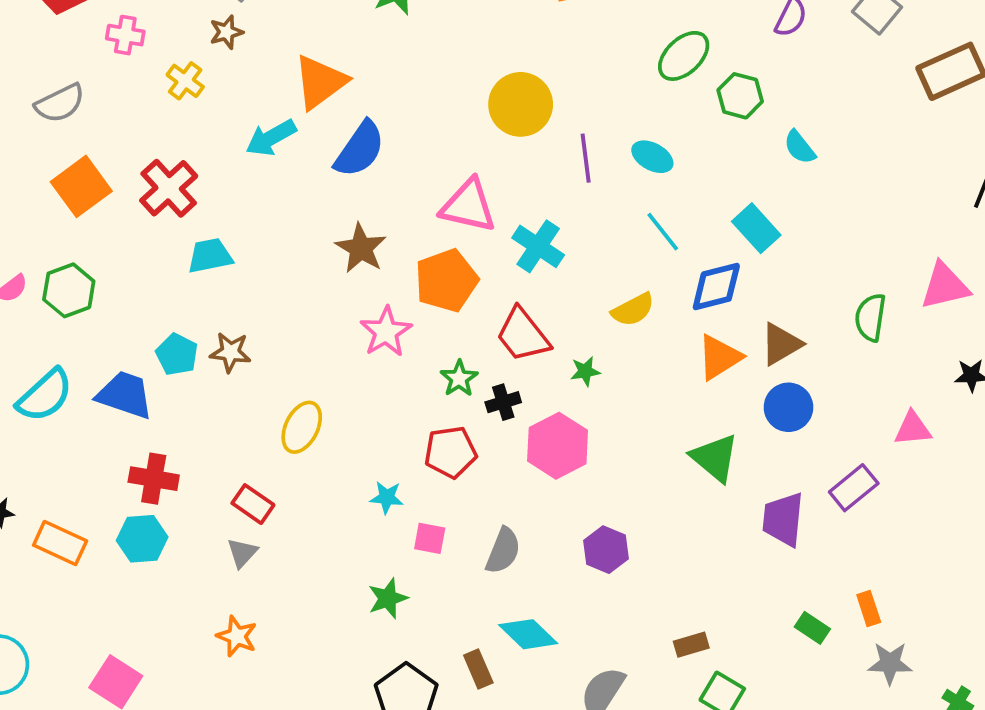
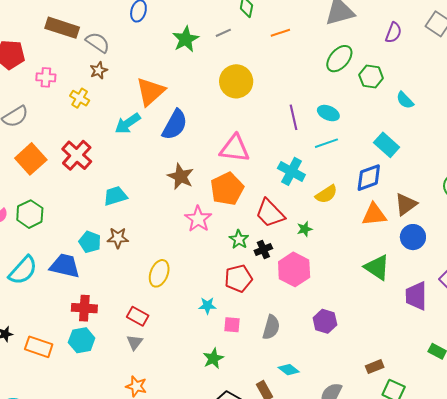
yellow circle: (521, 104) -> (236, 81), moved
cyan line: (663, 232) -> (326, 143), moved, turned -65
cyan cross: (538, 246) -> (291, 171), moved
cyan trapezoid: (210, 256) -> (115, 196), moved
orange triangle: (719, 357) -> (374, 214), turned 32
cyan diamond: (528, 634) -> (289, 370), size x0.7

